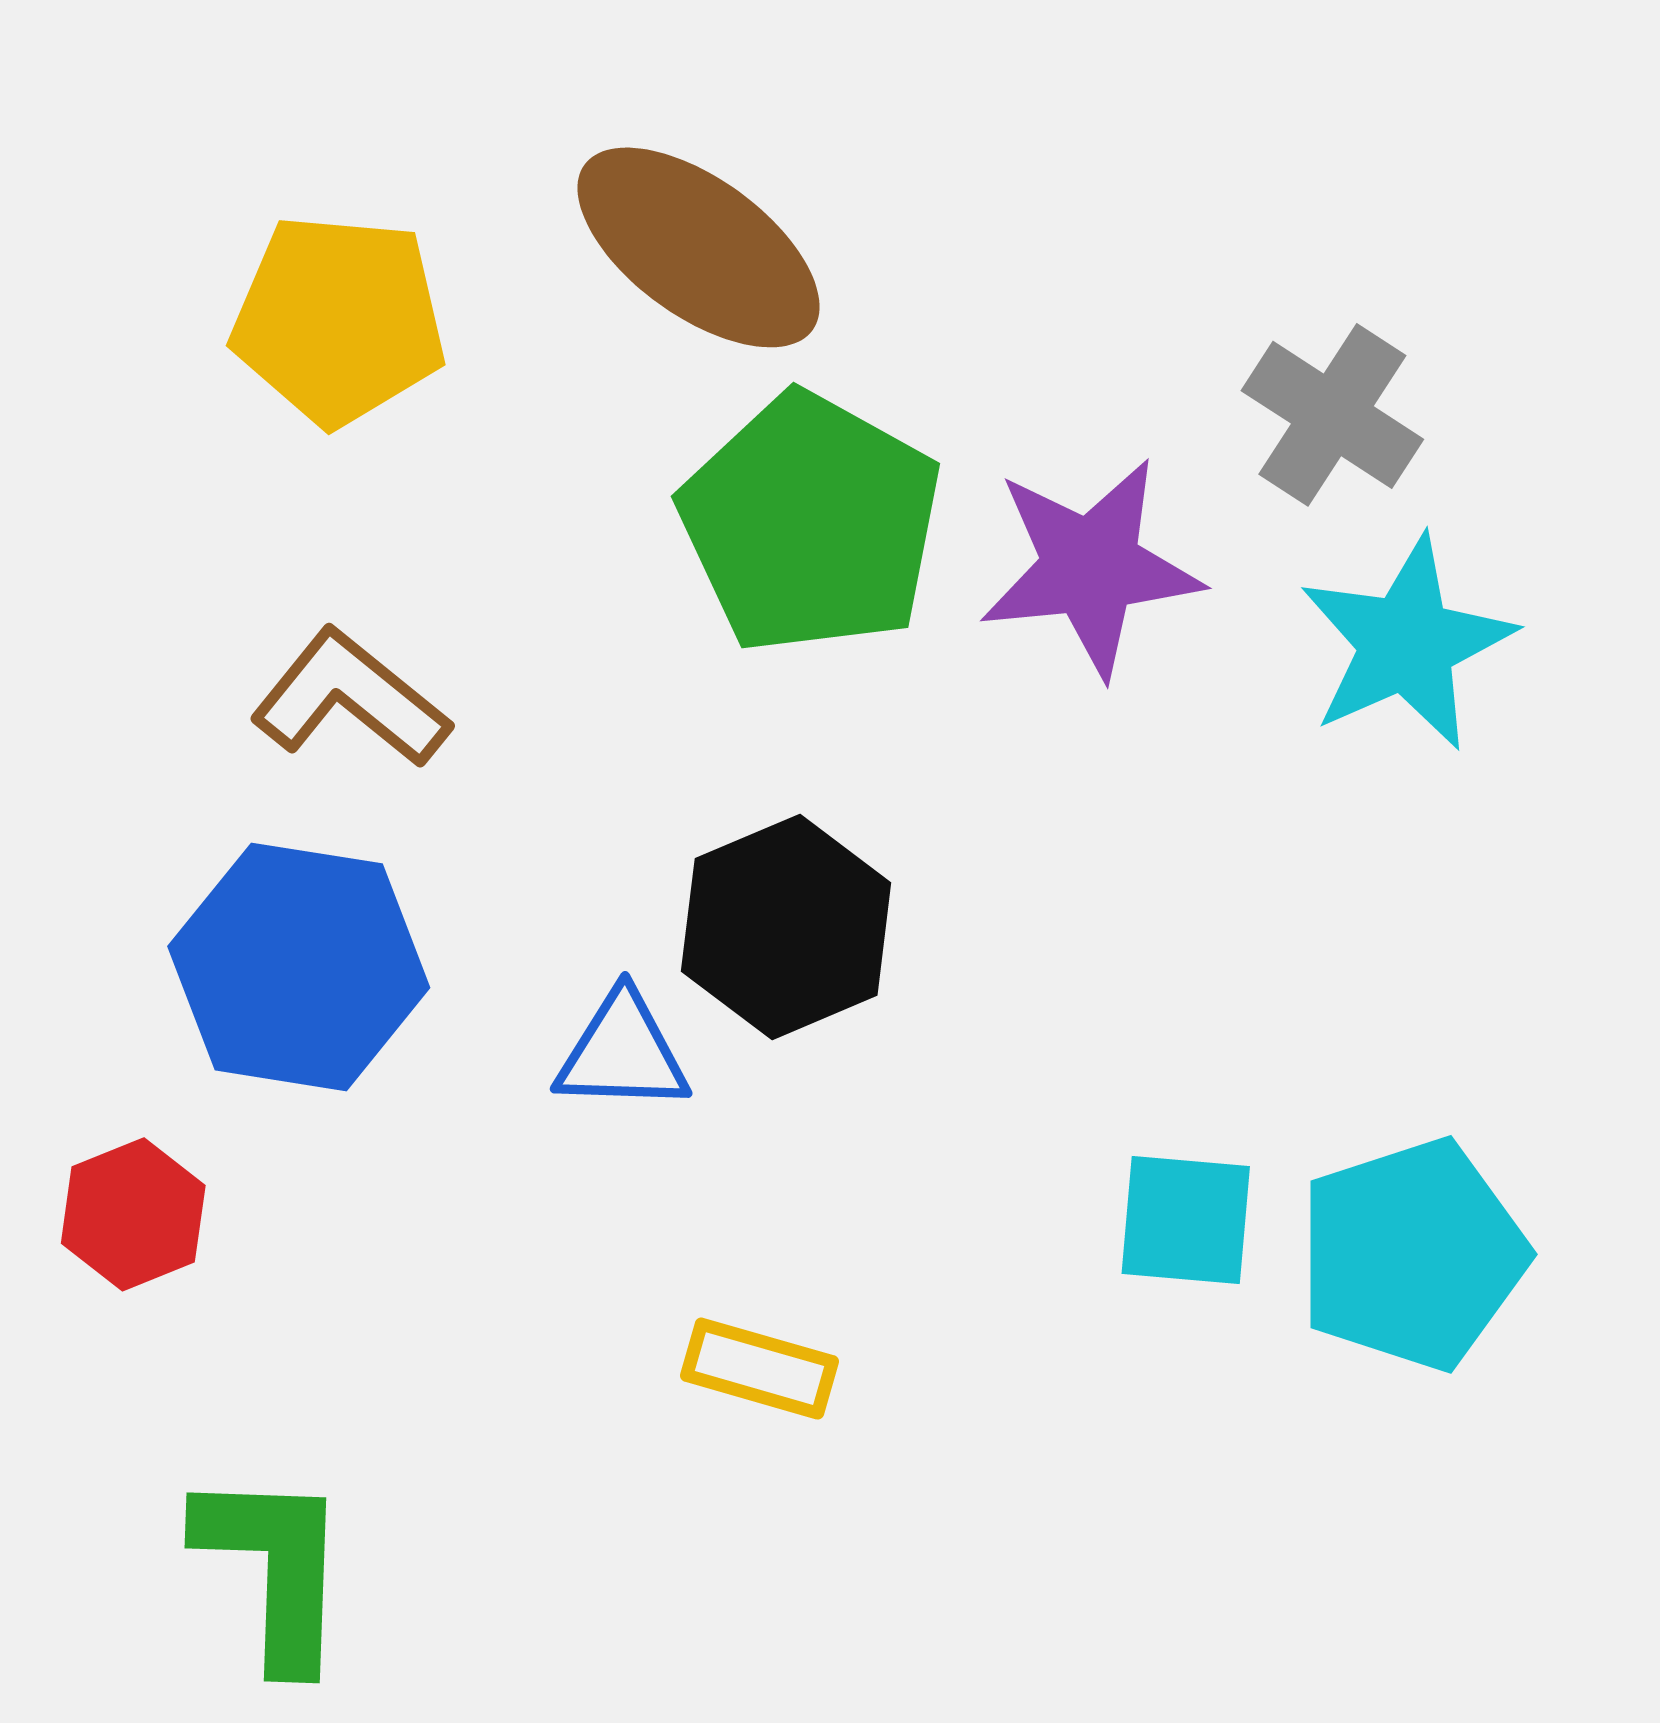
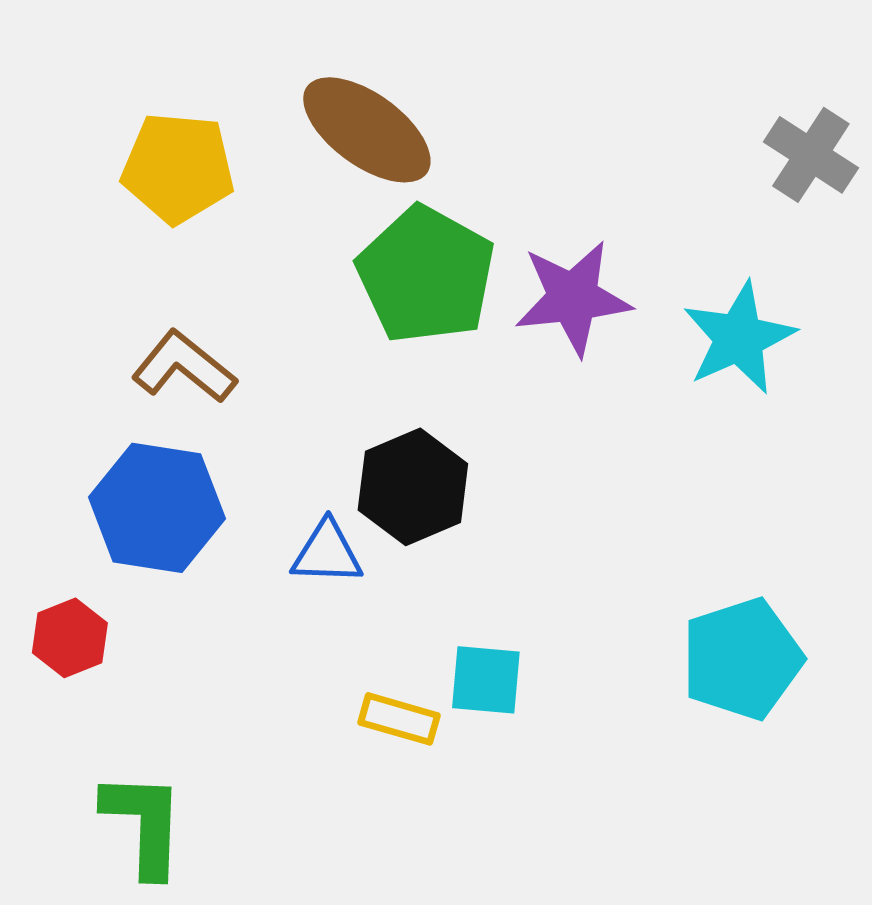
gray cross: (1332, 415) -> (811, 155), moved
cyan square: (1186, 1220) -> (486, 680), moved

